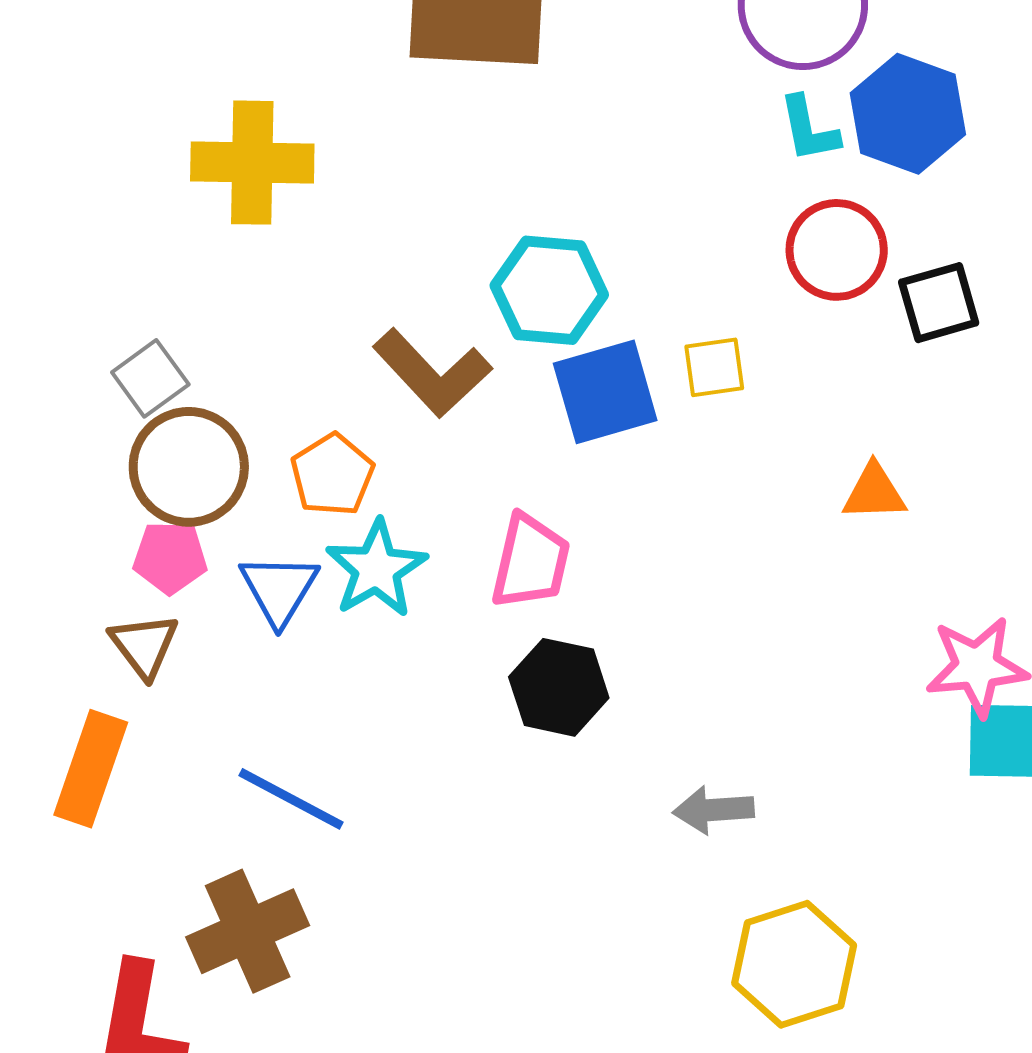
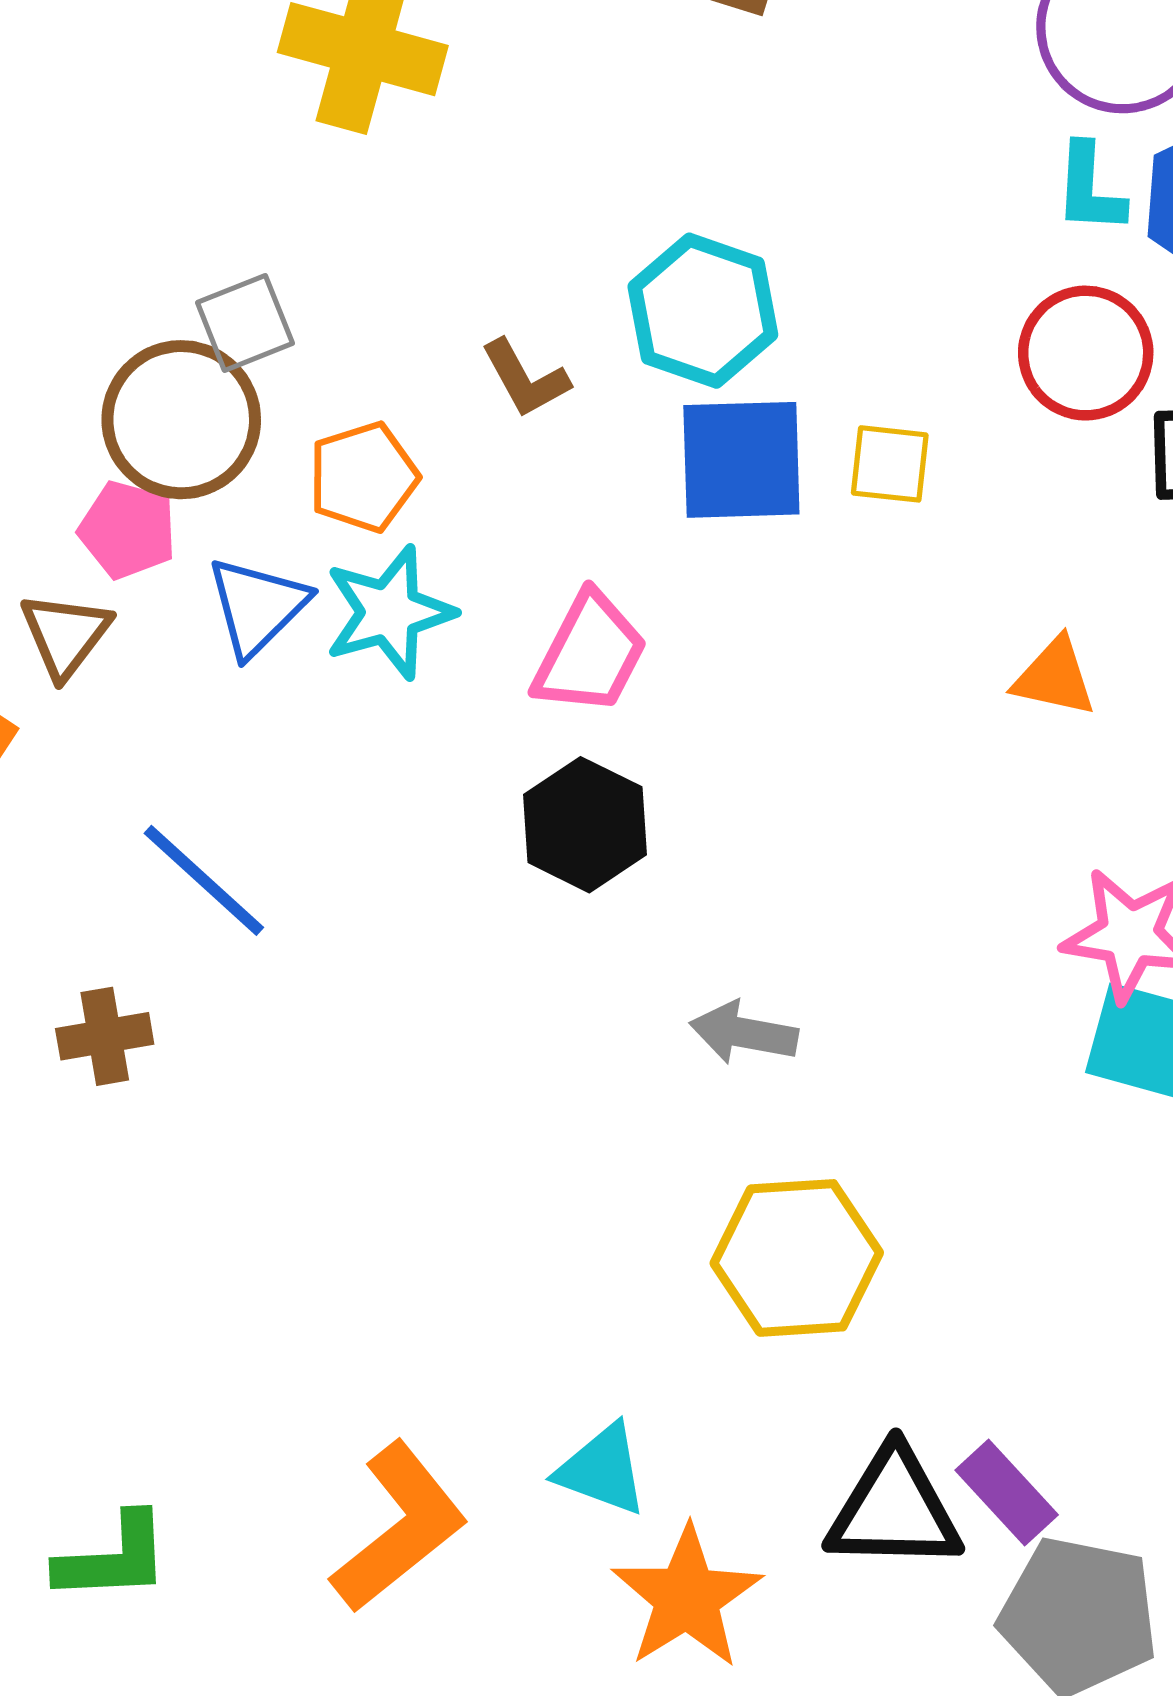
brown L-shape: (432, 373) -> (525, 379), size x0.6
gray square: (150, 378) -> (245, 323), moved
brown cross: (248, 931) -> (105, 1036), size x0.6

